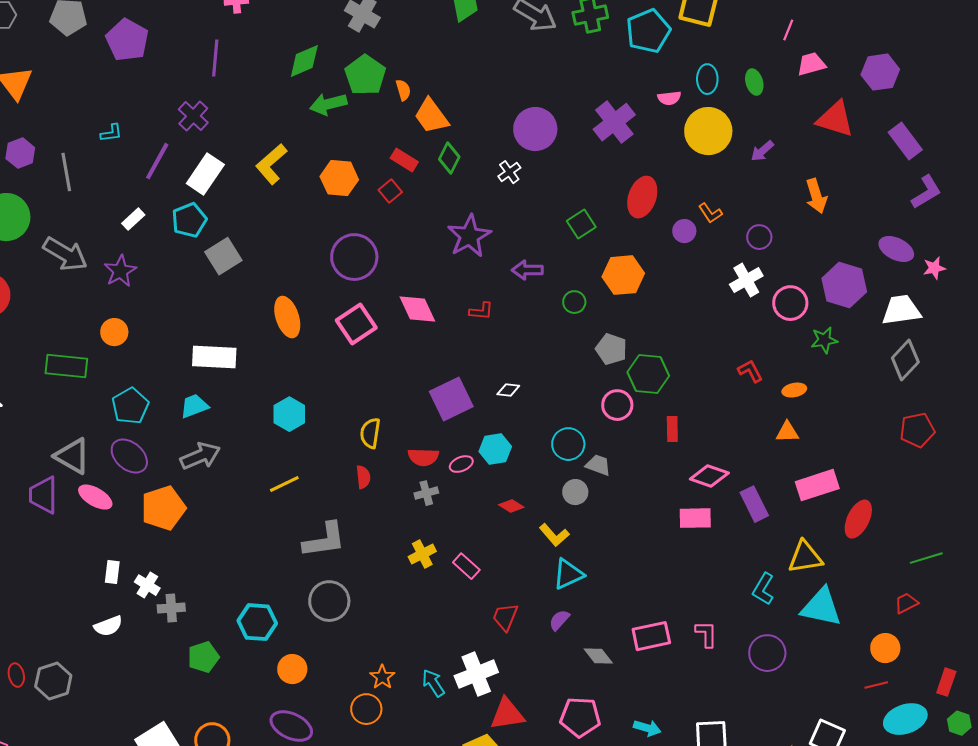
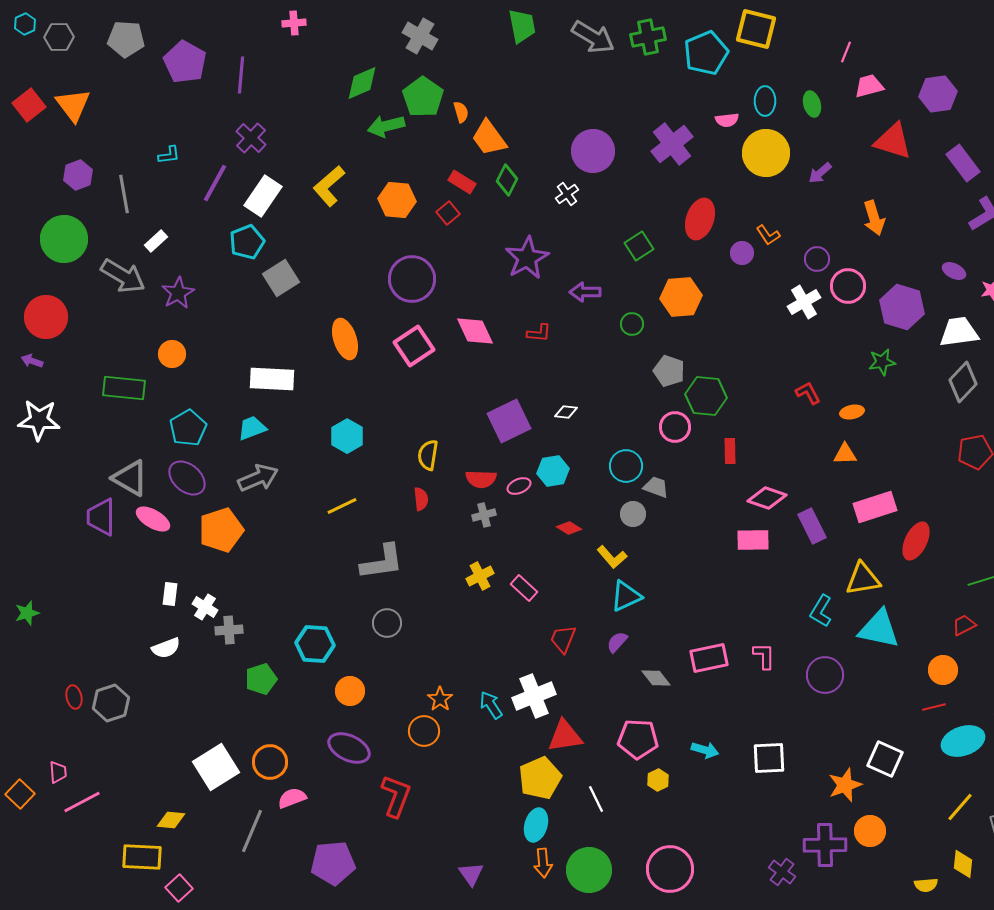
purple line: (215, 58) -> (241, 75), moved
white rectangle: (133, 219) -> (156, 241), moved
purple ellipse: (896, 249) -> (954, 271), size x0.7
pink circle: (790, 303) -> (848, 286), moved
gray circle: (329, 601) -> (387, 623), size x0.7

